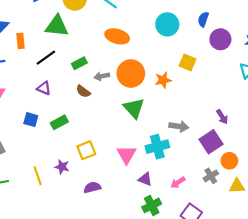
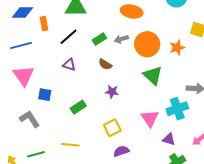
gray arrow: (102, 76) -> (121, 39), moved
blue square: (31, 120) -> (45, 95), moved
green rectangle: (59, 122) -> (78, 107), moved
yellow square: (86, 150) -> (112, 128), moved
purple star: (62, 167) -> (112, 92), moved
yellow line: (38, 176) -> (71, 145), turned -60

